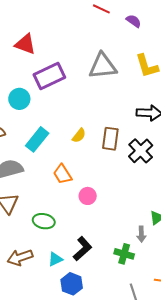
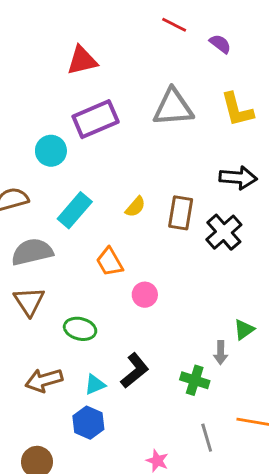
red triangle: (25, 44) -> (82, 61), moved, turned -35
blue hexagon: (72, 284) -> (88, 423), moved

